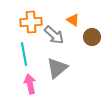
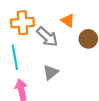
gray triangle: (57, 68) -> (51, 72), size x0.7

